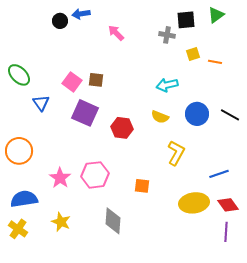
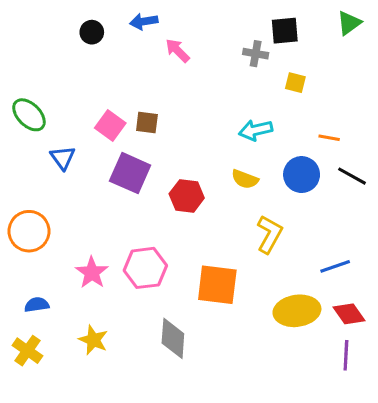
blue arrow: (81, 14) -> (144, 21), moved
green triangle: (216, 15) -> (349, 23), moved
yellow square: (193, 54) -> (295, 83), turned 32
orange line: (215, 62) -> (329, 138), moved
orange square: (142, 186) -> (217, 285), size x1.8
blue semicircle: (24, 199) -> (37, 305), size x0.6

